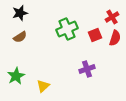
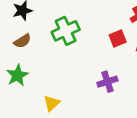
green cross: (67, 29) -> (66, 31), moved
green star: (16, 76) -> (17, 75), moved

